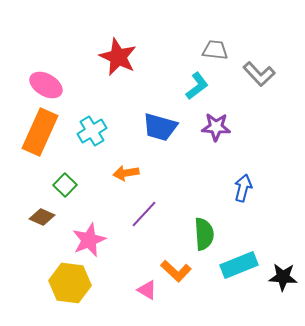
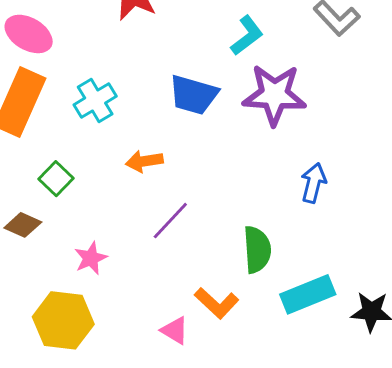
purple star: (216, 127) -> (274, 95), size x1.5
pink star: (89, 240) -> (91, 258), size x0.7

